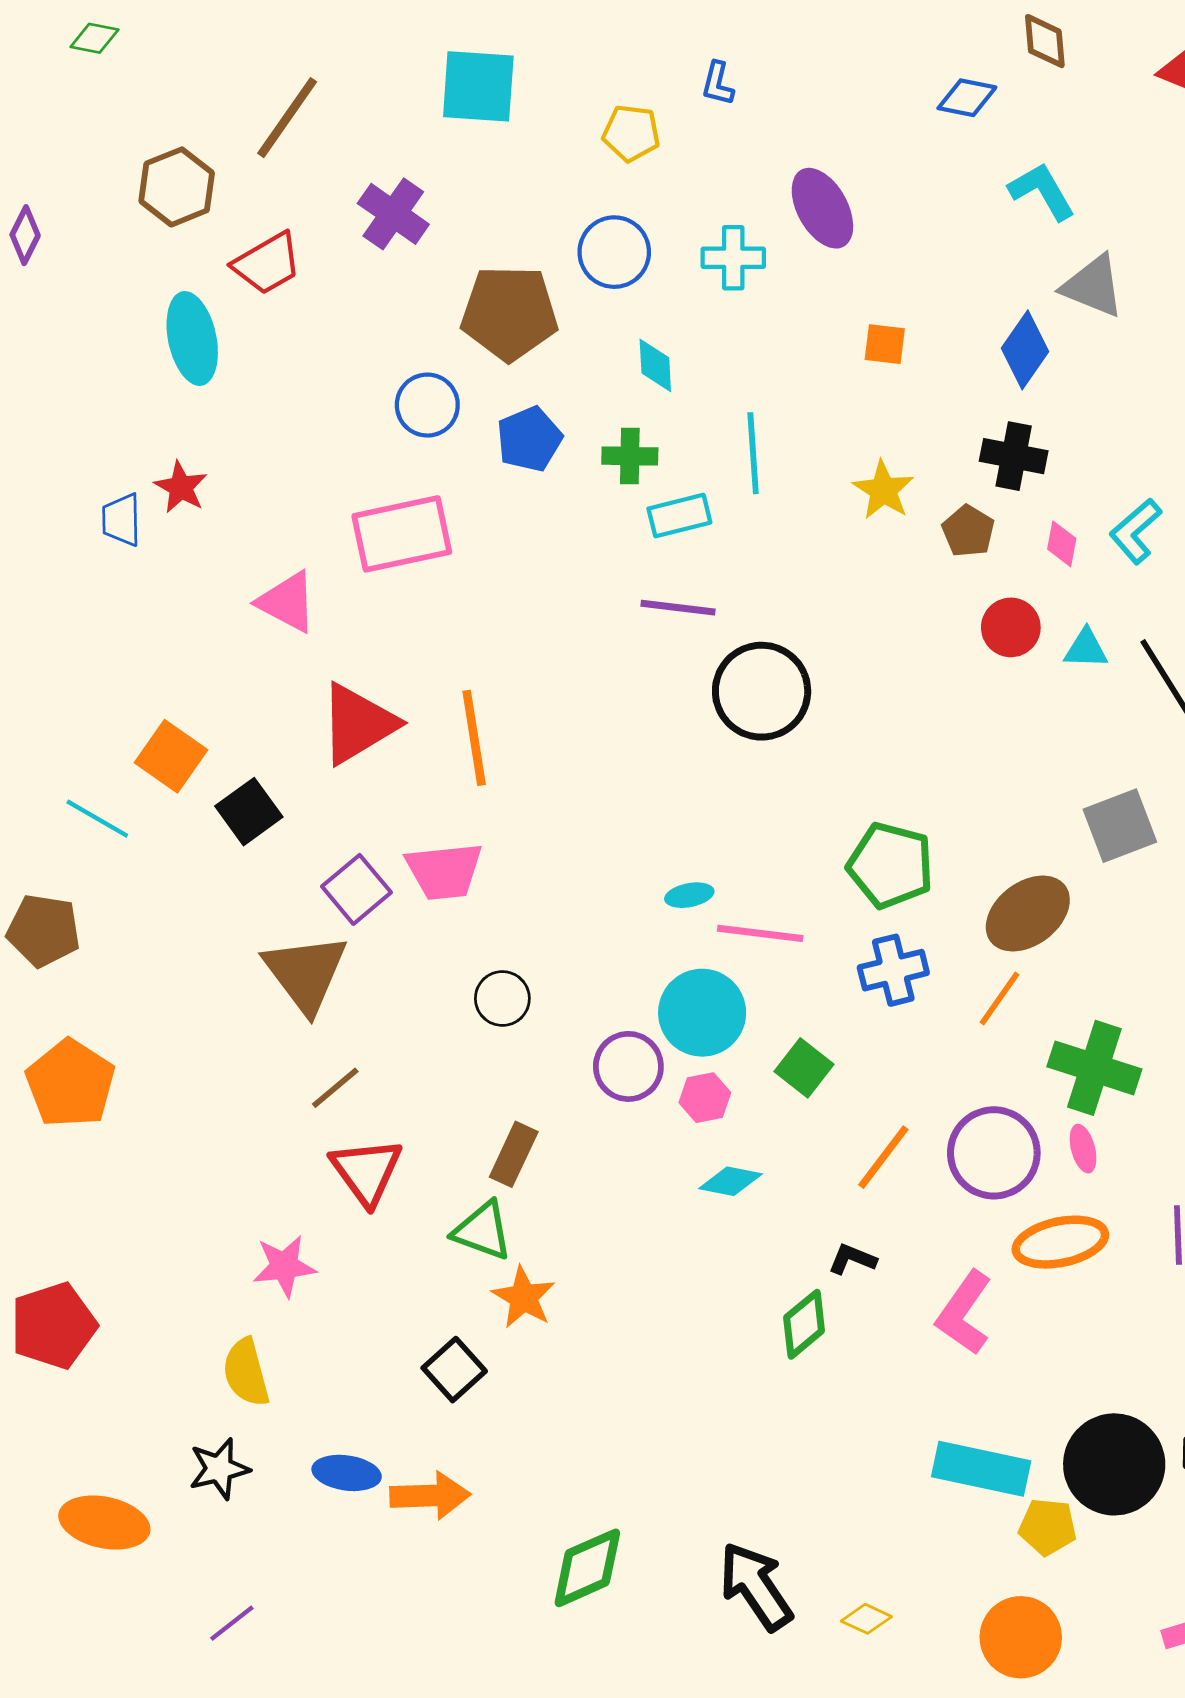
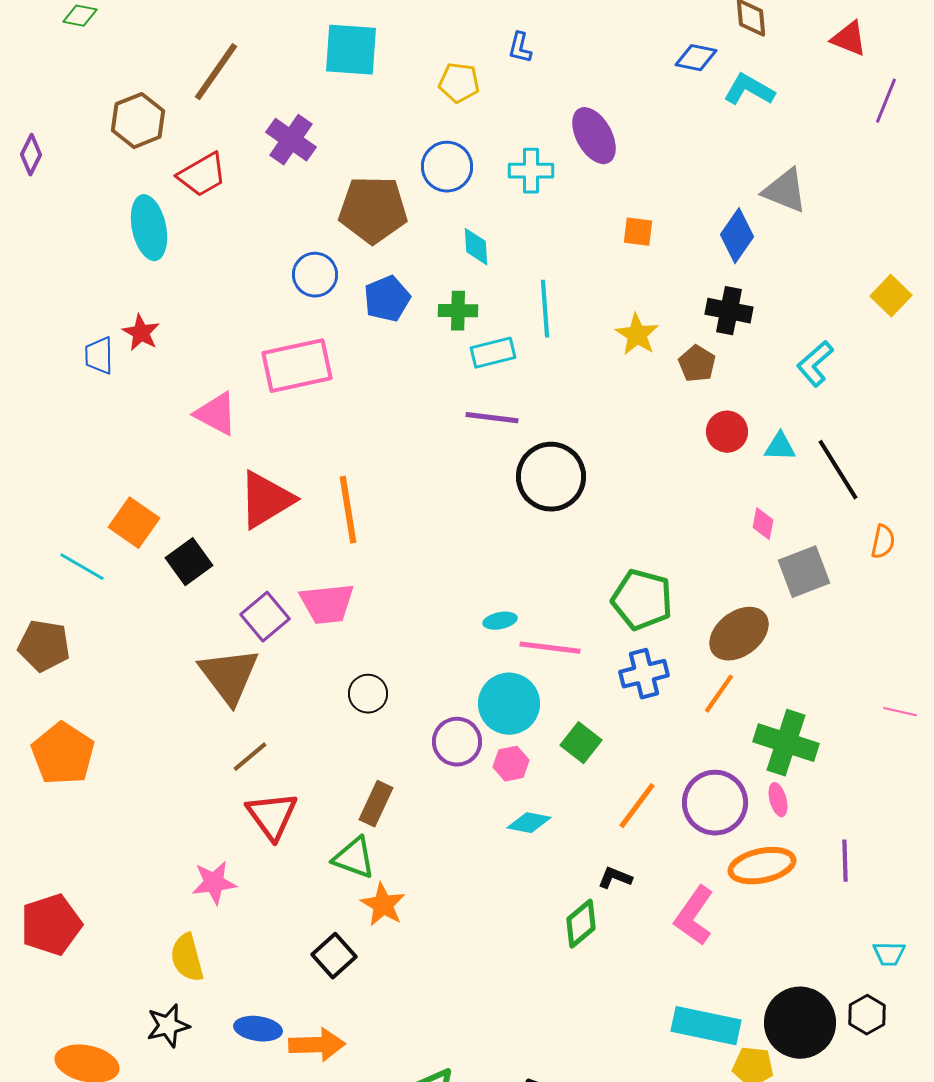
cyan L-shape: (1042, 191) -> (749, 90), moved, turned -30
pink diamond: (1062, 544) -> (763, 524), moved

